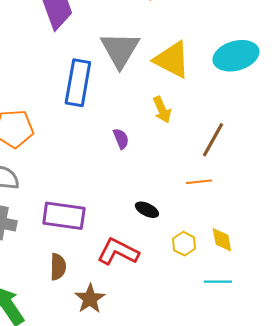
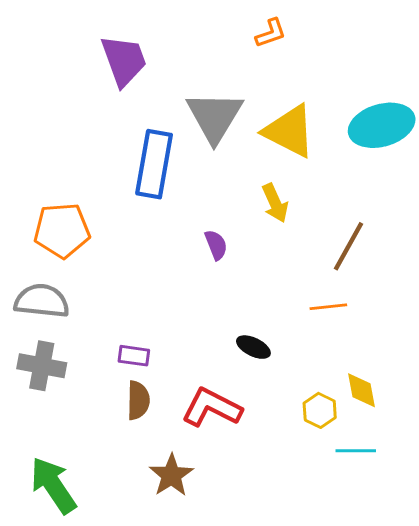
purple rectangle: (64, 216) -> (134, 356), size x0.5
yellow hexagon: (184, 244) -> (320, 410), moved
brown semicircle: (58, 267) -> (138, 400), moved

